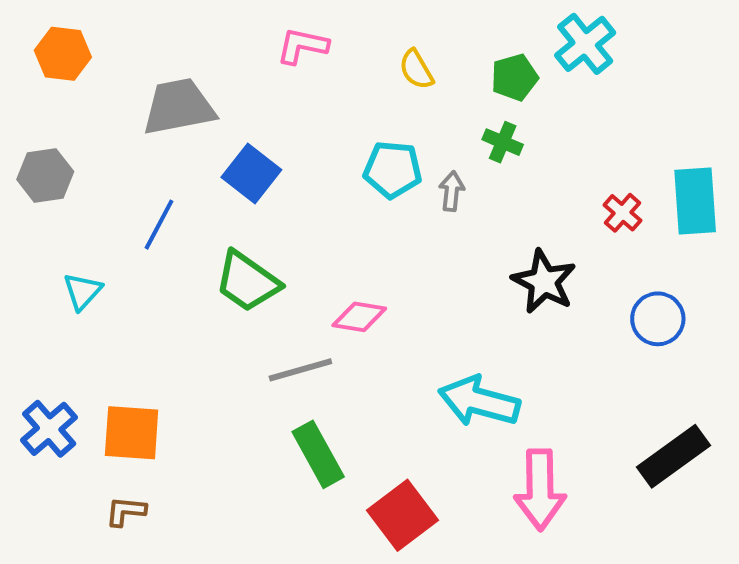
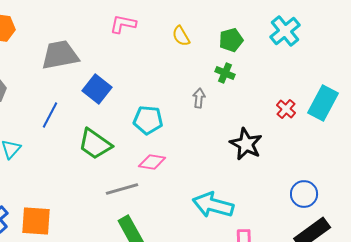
cyan cross: (585, 44) -> (285, 31), moved
cyan pentagon: (393, 170) -> (148, 120), moved
cyan rectangle: (695, 201) -> (323, 103), turned 32
blue circle: (658, 319) -> (304, 194), moved

